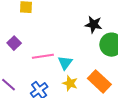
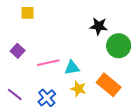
cyan triangle: (65, 63) -> (72, 68), turned 49

